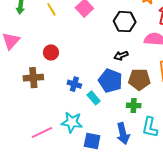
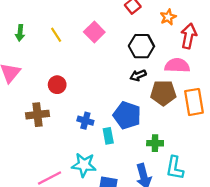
black arrow: (121, 56) -> (138, 75), moved
brown pentagon: (139, 79) -> (163, 93), moved
cyan rectangle: (94, 98) -> (108, 136), turned 32

